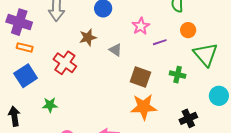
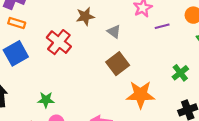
green cross: (178, 75) -> (180, 73), moved, turned 35
brown square: (140, 77) -> (118, 64), moved, turned 30
green star: (50, 105) -> (46, 100), moved

